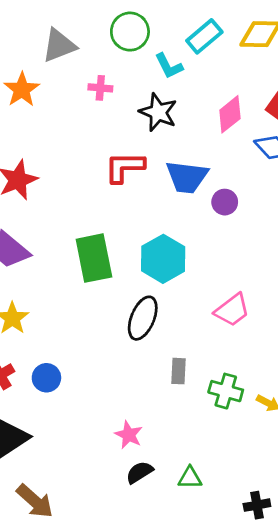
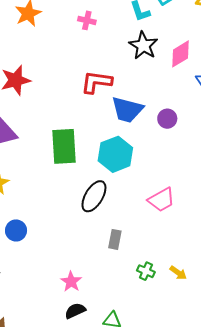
black star: (158, 112) -> (143, 45), moved
blue trapezoid: (187, 177) -> (127, 110), moved
green cross: (226, 391) -> (146, 271), moved, size x0.7

